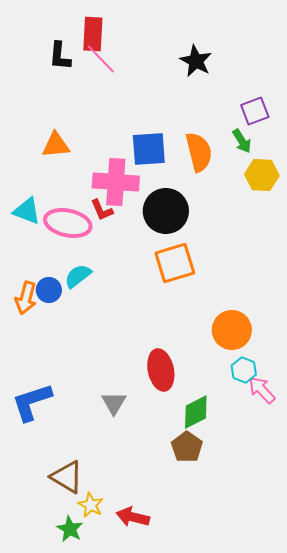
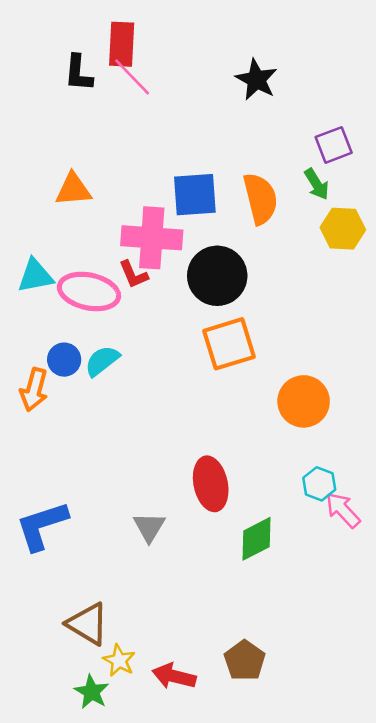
cyan triangle: (27, 211) -> (35, 276), turned -32
blue circle: (49, 290) -> (64, 360), moved
orange circle: (232, 330) -> (304, 401), moved
brown pentagon: (187, 447) -> (245, 660), moved

